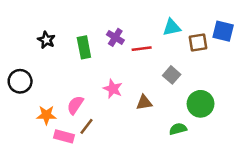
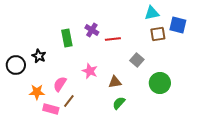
cyan triangle: (172, 27) -> (152, 13), moved
black star: (46, 40) -> (39, 56), moved
green semicircle: (178, 129) -> (119, 103), moved, turned -32

